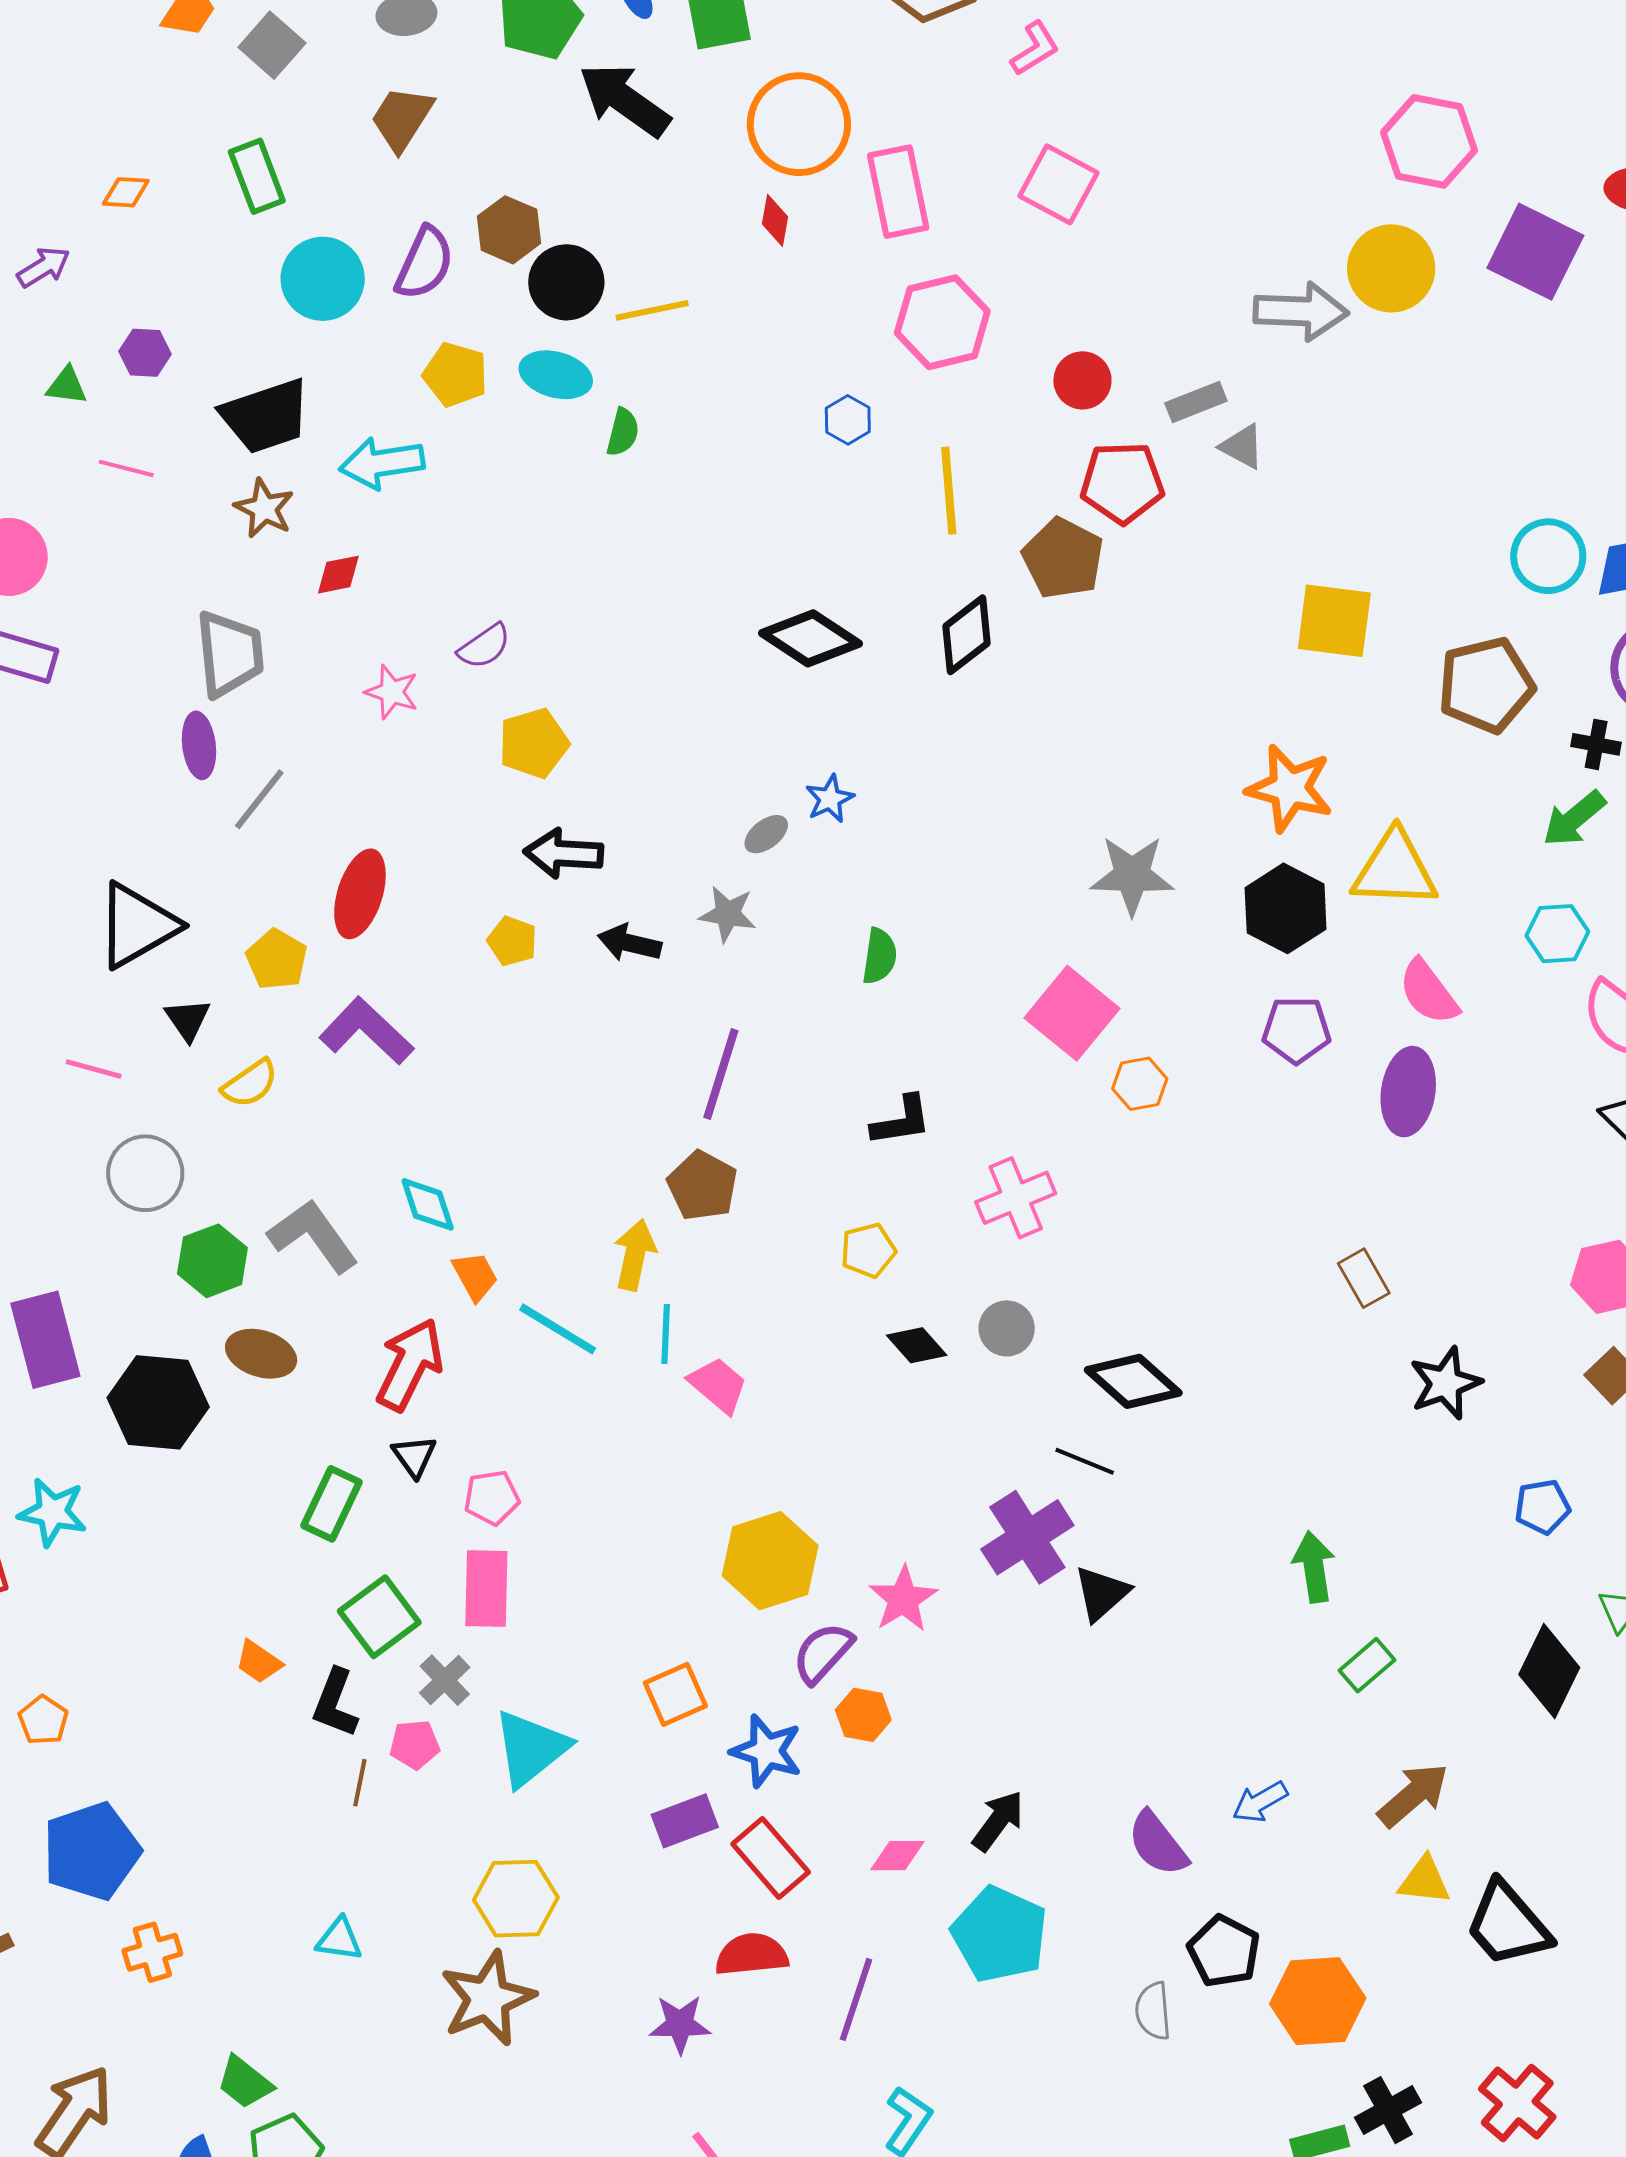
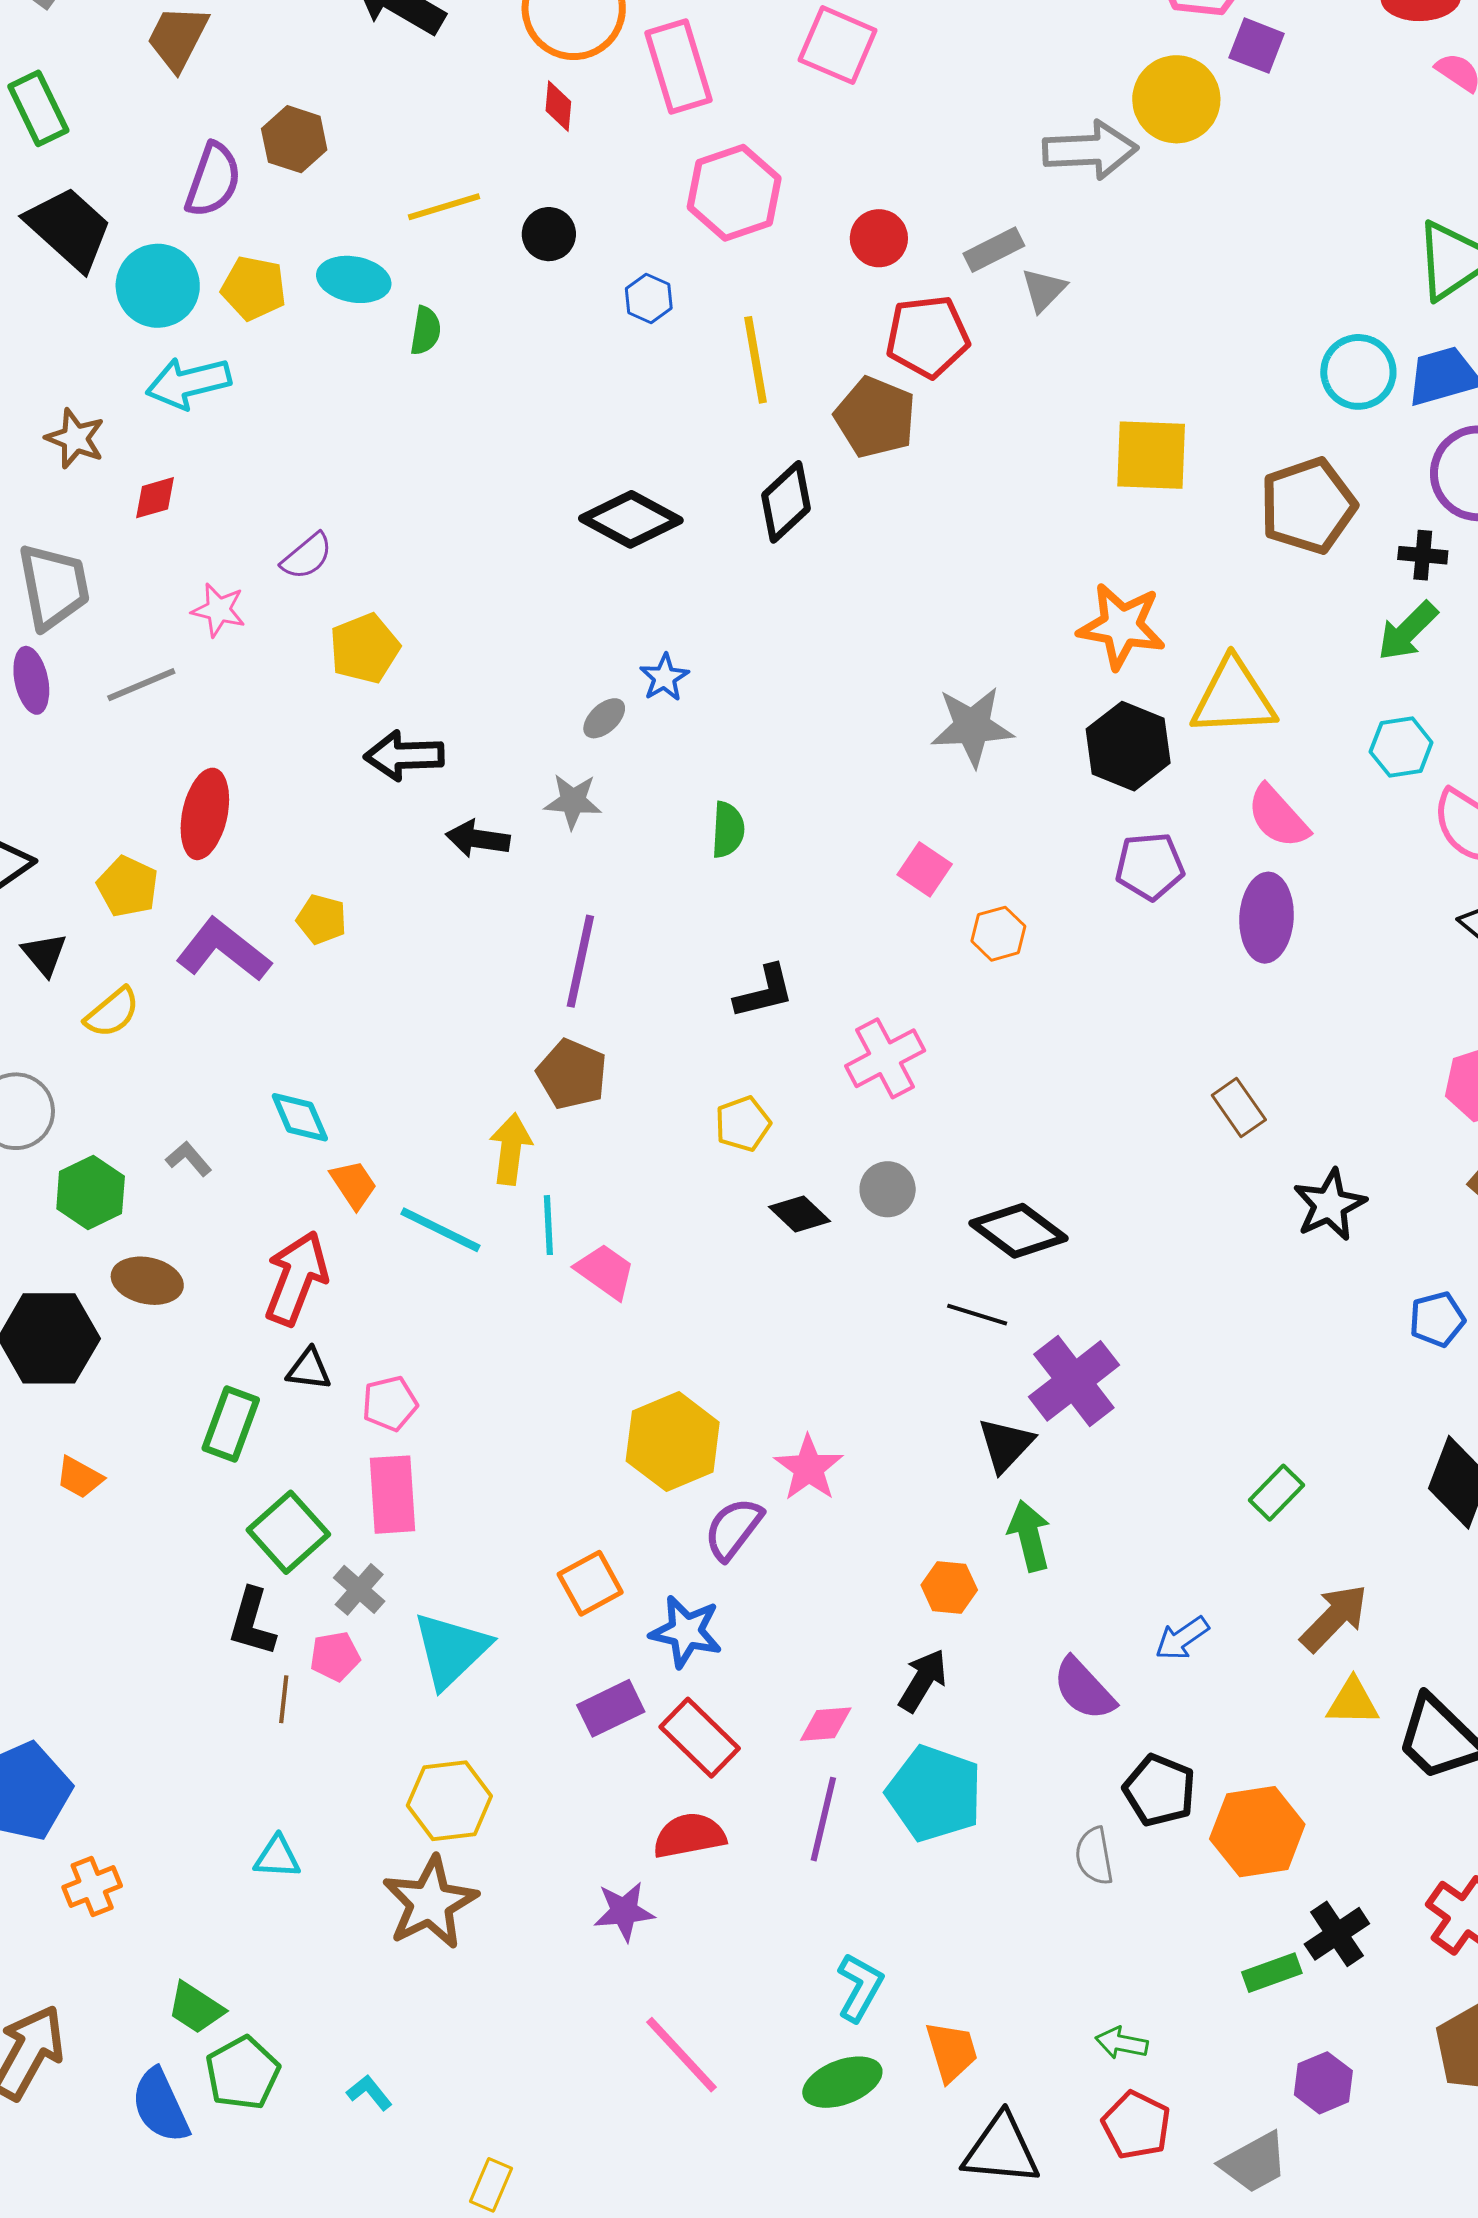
purple square: (1535, 252) -> (1257, 46), moved, size x0.6
cyan circle: (323, 279) -> (158, 286), moved
black circle: (566, 282) -> (549, 234), moved, size x0.7
black trapezoid: (266, 416) -> (69, 228), moved, turned -114
gray triangle: (1242, 446) -> (1044, 290), turned 51
gray line: (259, 799) -> (141, 685), moved, turned 34
yellow pentagon: (512, 941) -> (321, 919), moved
pink square: (1072, 1013) -> (925, 869), size x0.6
gray L-shape: (313, 1236) -> (189, 1159), size x0.5
black triangle: (414, 1456) -> (309, 1369), turned -42
purple cross: (1027, 1537) -> (1074, 1381), moved
green arrow: (1314, 1567) -> (1029, 1536), moved
orange trapezoid: (259, 1662) -> (80, 1477), moved
orange hexagon: (863, 1715) -> (949, 1587), moved
purple line: (856, 1999) -> (823, 1819), moved

